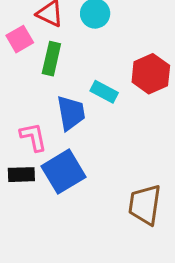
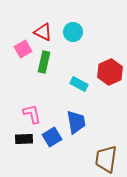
blue trapezoid: (71, 113) -> (76, 122), moved
blue square: (63, 172) -> (52, 137), size x0.7

